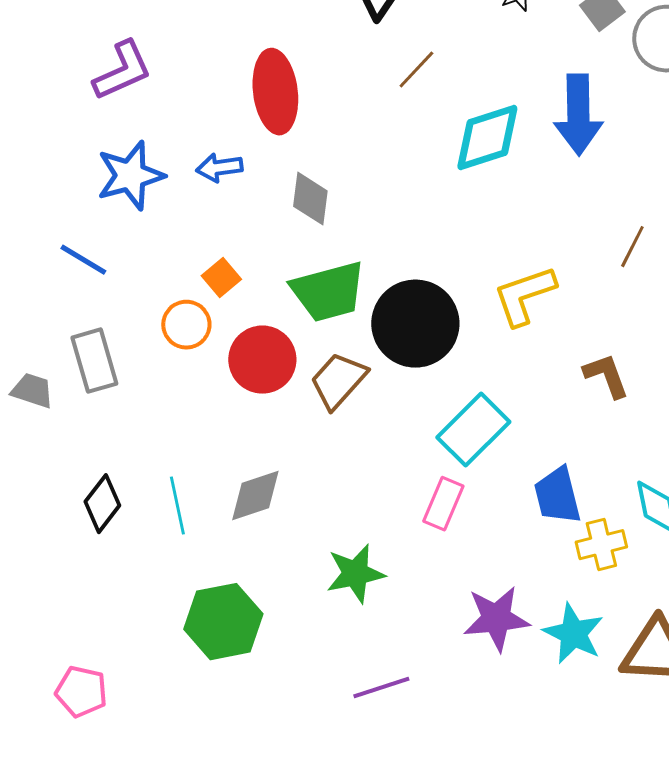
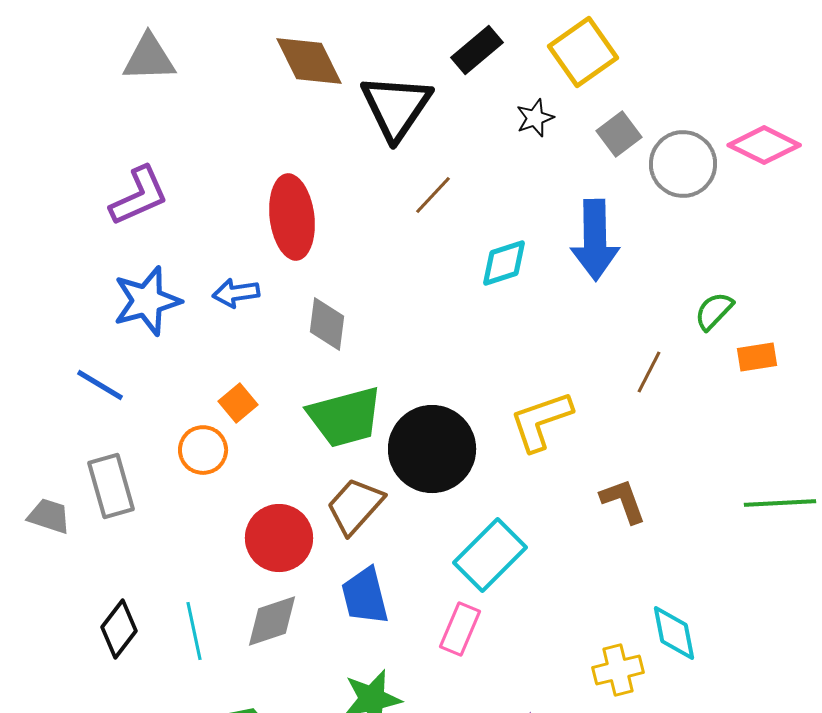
cyan diamond: (487, 138) -> (504, 263), size x0.7
red circle: (262, 360) -> (279, 538), moved
blue trapezoid: (557, 496) -> (365, 596), moved

